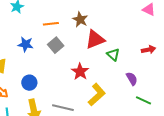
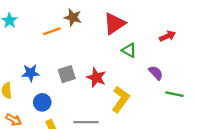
brown star: (80, 19) -> (73, 17), moved
red triangle: (95, 39) -> (114, 24), moved
blue star: (26, 44) -> (31, 73), moved
gray square: (56, 45) -> (67, 74), moved, turned 35

